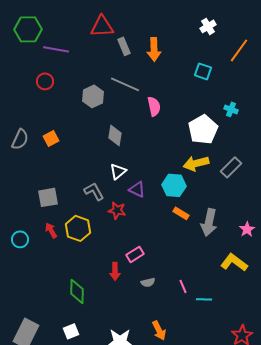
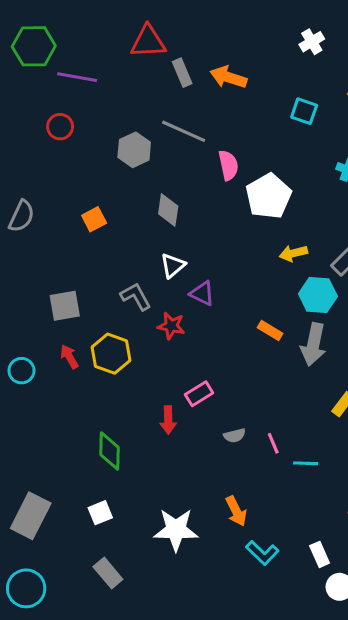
orange arrow: (154, 49) -> (228, 77), turned 110
white pentagon: (203, 129) -> (269, 196), moved
orange square: (51, 138) -> (94, 219), moved
yellow arrow: (196, 163) -> (293, 253), size x0.7
cyan hexagon: (174, 185) -> (318, 295), moved
gray semicircle: (148, 282) -> (235, 435), moved

